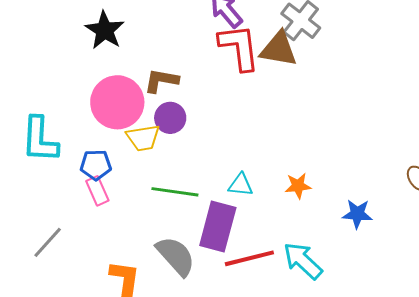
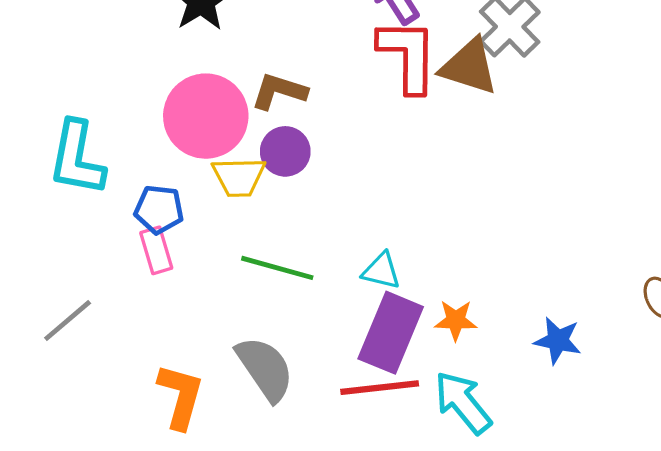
orange star: (298, 186) -> (456, 320), moved
purple rectangle: (218, 226) -> (391, 333), moved

